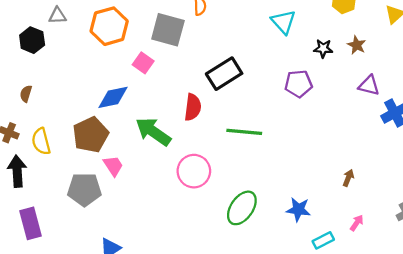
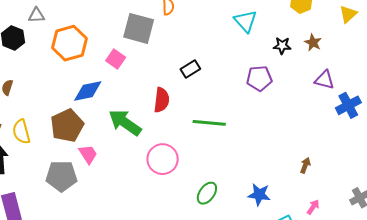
orange hexagon: (109, 26) -> (69, 43), moved
black rectangle: (224, 74) -> (190, 69), size x0.6
green ellipse: (242, 208) -> (207, 193), size x0.7

